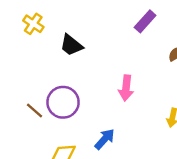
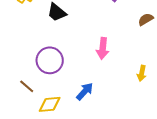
brown line: (34, 111) -> (27, 86), moved

